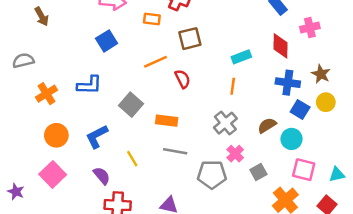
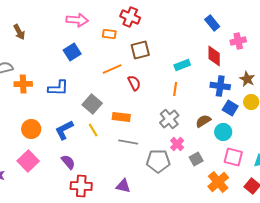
orange cross: (47, 94) -> (23, 84), moved, turned 30
yellow line: (132, 159) -> (93, 130), moved

